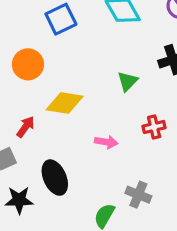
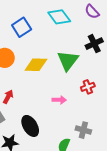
green triangle: (128, 81) -> (68, 61), size x1.6
yellow diamond: (65, 103) -> (36, 65), moved

